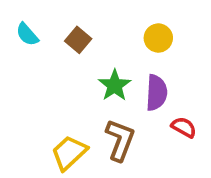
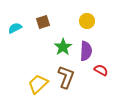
cyan semicircle: (27, 34) -> (15, 28), moved, turned 104
brown square: (78, 40) -> (43, 22), turned 32

